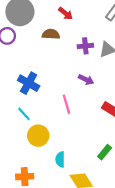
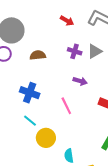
red arrow: (66, 13) -> (67, 21), moved
brown semicircle: (51, 34) -> (38, 55), moved
purple cross: (85, 46) -> (75, 51), turned 32

